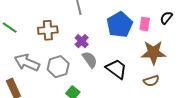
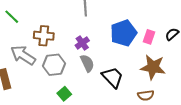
brown cross: (48, 30) -> (44, 36), moved

